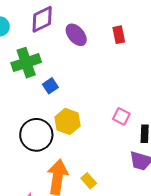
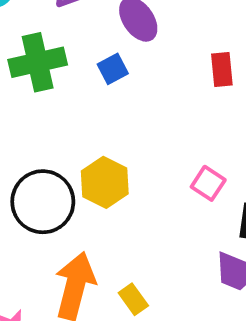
red rectangle: (119, 35) -> (222, 69), moved
blue square: (50, 86) -> (113, 69), moved

